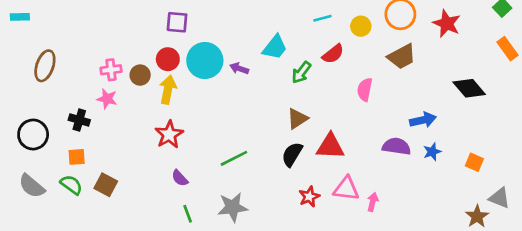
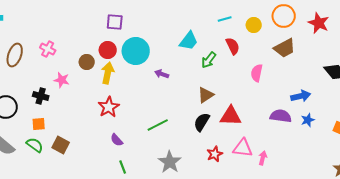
red semicircle: (333, 54) -> (233, 46), turned -78
purple arrow: (239, 68) -> (162, 74), moved
pink cross: (111, 70) -> (48, 49), moved, turned 35
gray star: (233, 207) -> (170, 162), moved, turned -30

